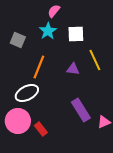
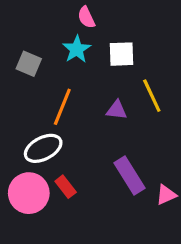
pink semicircle: (54, 11) -> (86, 17), turned -64
red rectangle: (41, 129) -> (66, 187), moved

